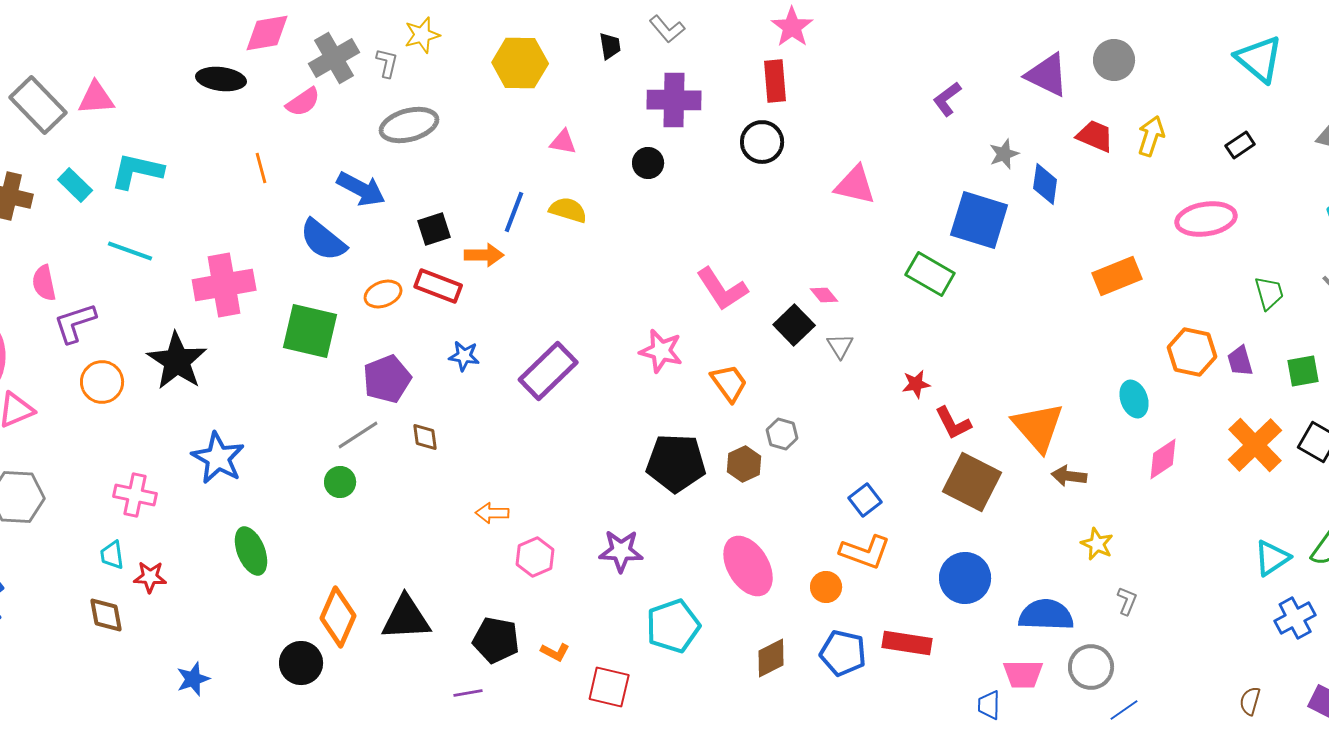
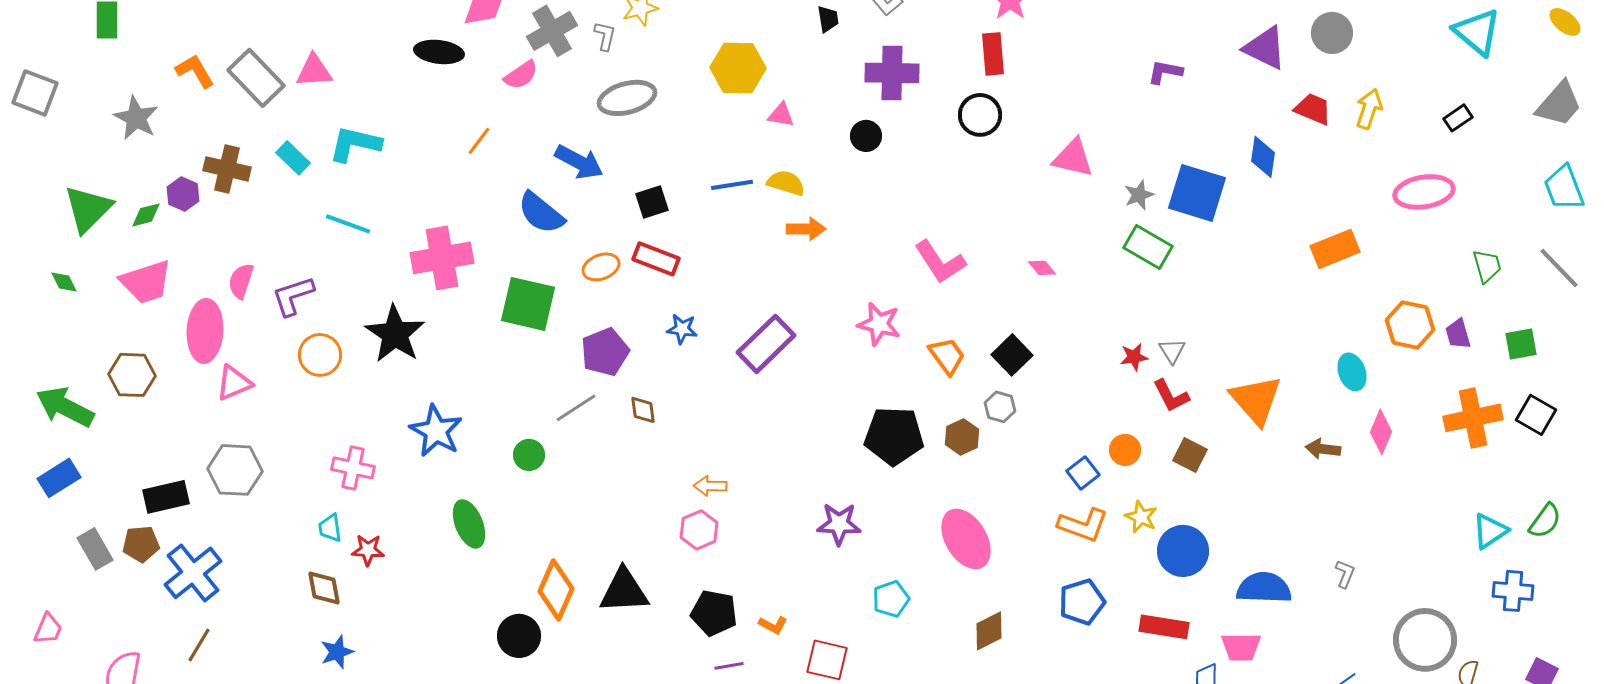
yellow hexagon: (520, 63) -> (738, 68), moved
purple L-shape: (947, 99) -> (1165, 72), turned 48
gray star: (1004, 154) -> (1139, 195), moved
orange line: (261, 168) -> (479, 141), turned 52
blue line: (514, 212) -> (732, 185), turned 60
orange arrow: (484, 255) -> (806, 229), moved
pink semicircle: (44, 283) -> (241, 281), moved, turned 30
black square: (794, 325) -> (1012, 355), moved
gray triangle: (840, 346) -> (1172, 351), moved
orange cross: (1255, 445) -> (1473, 418), turned 32
pink diamond: (1163, 459) -> (1381, 432), turned -33
brown arrow: (1069, 476) -> (1323, 449), moved
green circle: (340, 482) -> (529, 455), moved
brown square: (972, 482) -> (1190, 455), size x0.6
yellow star: (1097, 544) -> (1141, 517), moved
pink hexagon: (535, 557) -> (699, 530), moved
orange circle: (826, 587) -> (1125, 450), moved
blue cross: (1295, 618) -> (1513, 591), turned 33
cyan pentagon: (673, 626) -> (891, 599), size x0.7
red rectangle: (907, 643) -> (1164, 627), moved
blue pentagon: (843, 653) -> (1082, 602), moved, turned -30
gray circle: (1091, 667) -> (1425, 640), moved, size x1.4
blue star: (193, 679) -> (337, 652), moved
purple line: (468, 693) -> (729, 666), moved

